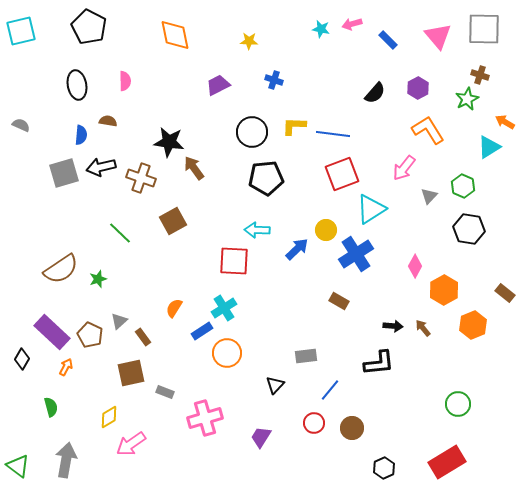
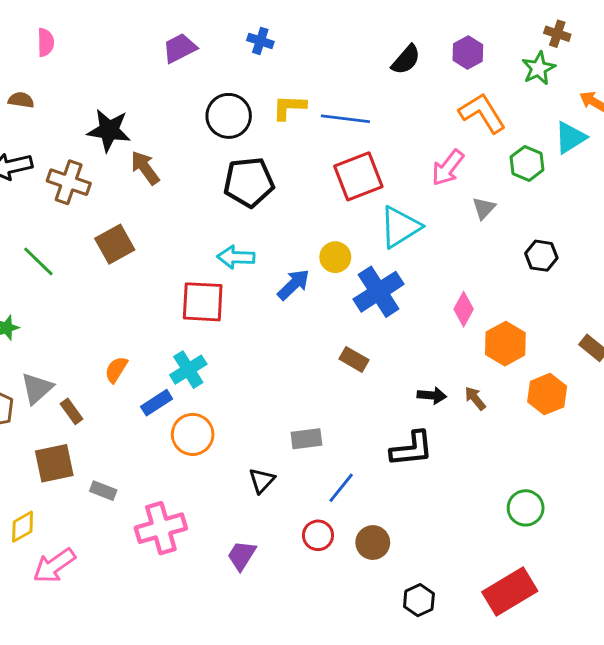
green hexagon: (463, 186) -> (527, 163), moved
black hexagon: (469, 229) -> (541, 256), size x0.7
gray triangle: (119, 321) -> (37, 388), size x1.4

